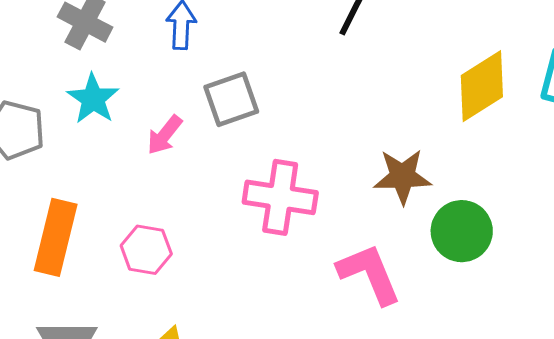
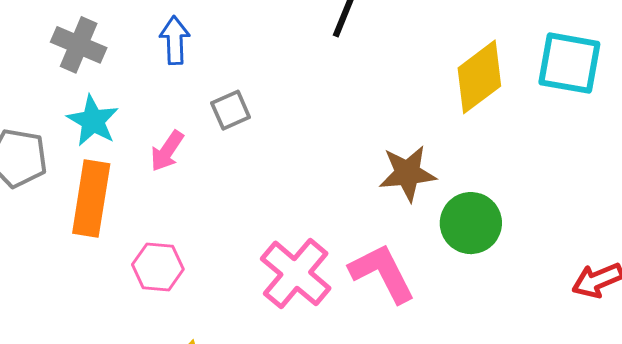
gray square: (231, 99) -> (231, 110), size x0.7
pink cross: (280, 197) -> (296, 273), moved, turned 36
orange rectangle: (56, 237) -> (91, 198), moved

